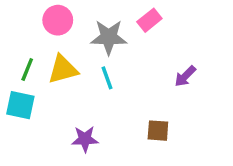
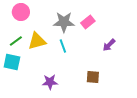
pink circle: (58, 20) -> (21, 12), moved
pink rectangle: (149, 20) -> (88, 22), moved
green line: (27, 69) -> (16, 41), turned 32

